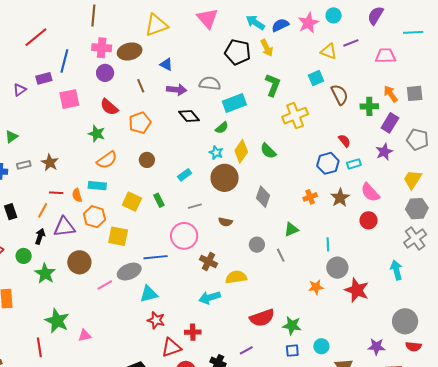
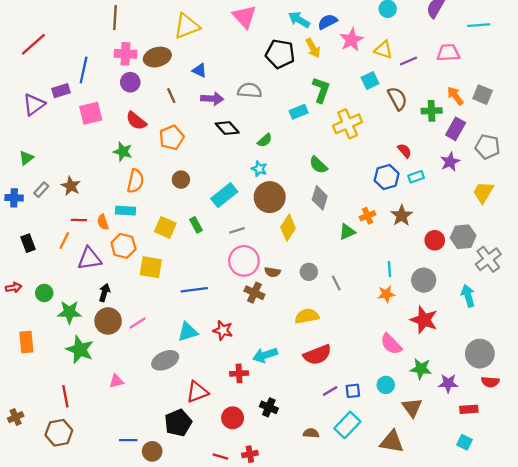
pink star: (308, 23) -> (352, 40), moved
red line: (36, 37) -> (33, 44), moved
purple line: (351, 43) -> (408, 61), moved
purple triangle: (20, 90) -> (34, 104), size x1.5
gray square: (415, 93) -> (483, 95), turned 30
cyan rectangle: (234, 103) -> (299, 112), moved, size x0.7
yellow diamond: (241, 151) -> (288, 228), moved
orange semicircle: (107, 160) -> (135, 181), turned -40
gray rectangle: (24, 165) -> (41, 190), turned -32
cyan rectangle: (185, 175) -> (224, 195), size x1.6
pink semicircle: (370, 192) -> (391, 344), moved
gray diamond: (263, 197) -> (320, 198), moved
gray hexagon: (417, 209) -> (463, 237), moved
brown semicircle: (225, 222) -> (272, 272), moved
green triangle: (291, 229) -> (347, 232), moved
black arrow: (40, 236) -> (104, 293), moved
pink circle: (184, 236) -> (244, 261), moved
brown circle: (79, 262) -> (108, 321), moved
gray circle: (337, 268) -> (424, 280), moved
gray ellipse: (129, 272) -> (165, 360), moved
green star: (45, 273) -> (69, 312), turned -30
yellow semicircle: (236, 277) -> (307, 316), moved
orange star: (316, 287) -> (386, 294), moved
cyan arrow: (210, 298) -> (265, 355), moved
red star: (156, 320) -> (223, 330), moved
green star: (57, 321) -> (80, 350), moved
green star: (292, 326) -> (421, 369), moved
red triangle: (171, 348) -> (197, 392), moved
purple line: (246, 350) -> (330, 391), moved

